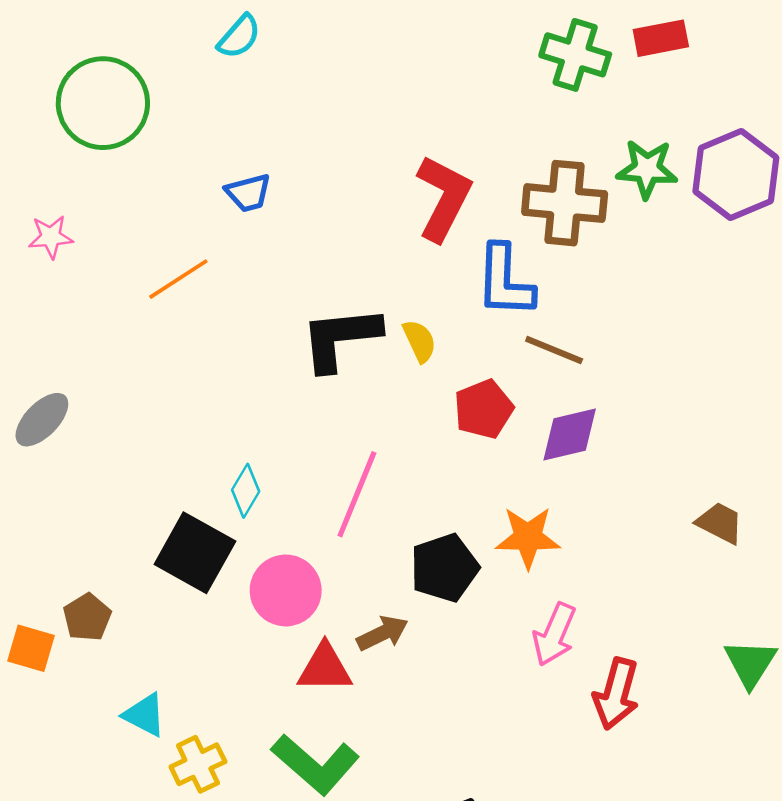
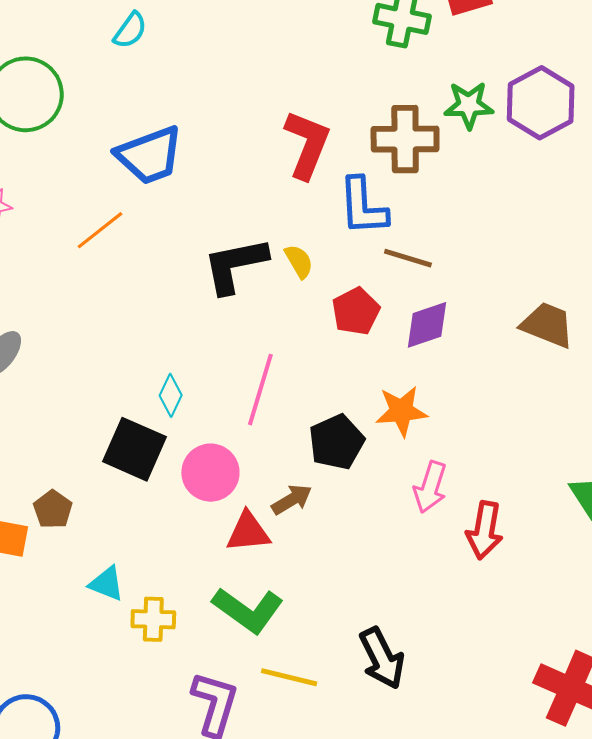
blue trapezoid: (248, 193) -> (150, 155), size x1.8
brown trapezoid: (720, 523) -> (547, 325), moved, size x1.4
yellow cross: (198, 764) -> (153, 619), turned 33

